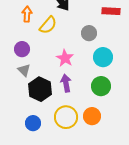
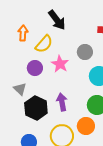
purple circle: (22, 49) -> (35, 68), moved
pink star: (65, 58) -> (60, 64), moved
orange circle: (92, 116) -> (86, 126), moved

